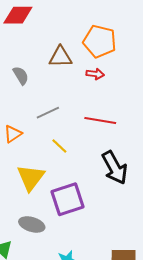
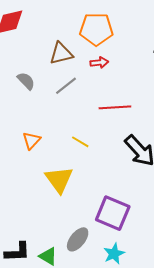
gray line: (48, 113) -> (66, 86), moved
purple square: (68, 199) -> (113, 213), moved, turned -36
gray ellipse: (32, 224) -> (78, 239), moved, turned -55

